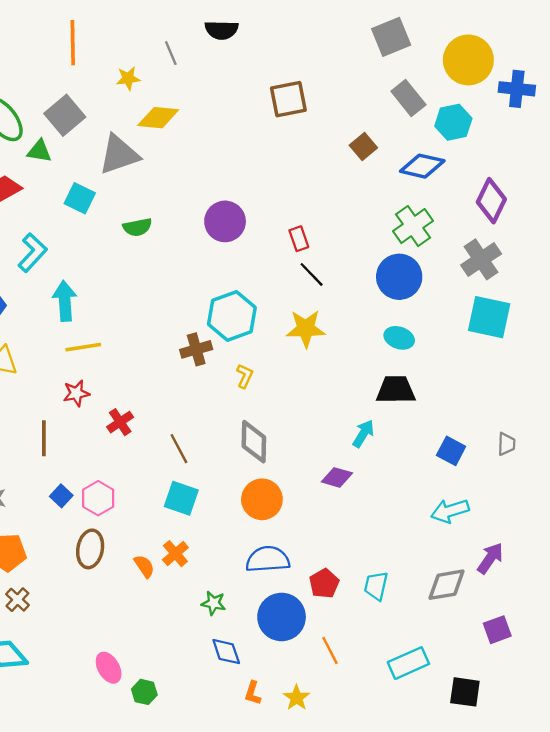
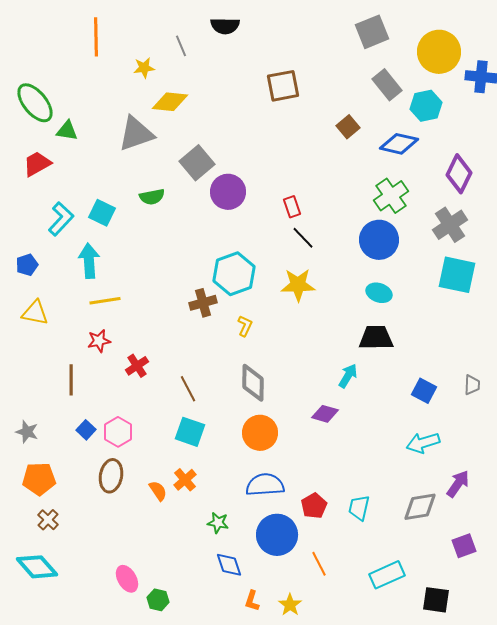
gray square: (65, 115) -> (197, 163), moved
cyan square: (80, 198) -> (102, 213), moved

